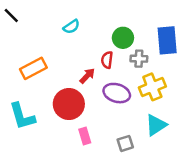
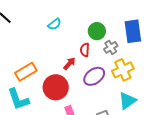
gray cross: (139, 59) -> (111, 47), turned -32
orange rectangle: (33, 68) -> (26, 72), moved
purple ellipse: (117, 93) -> (94, 76), turned -50

